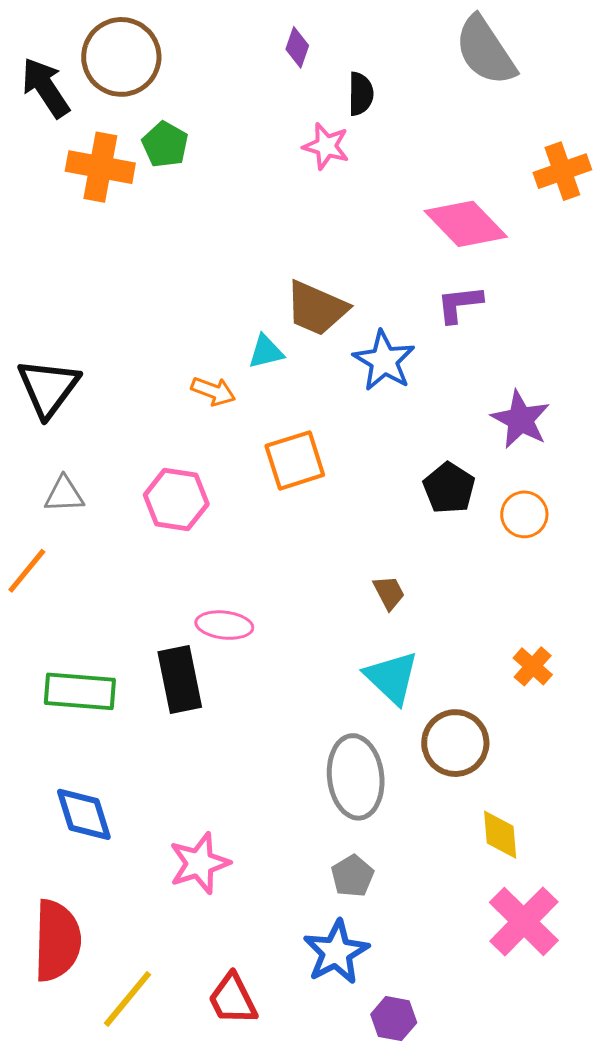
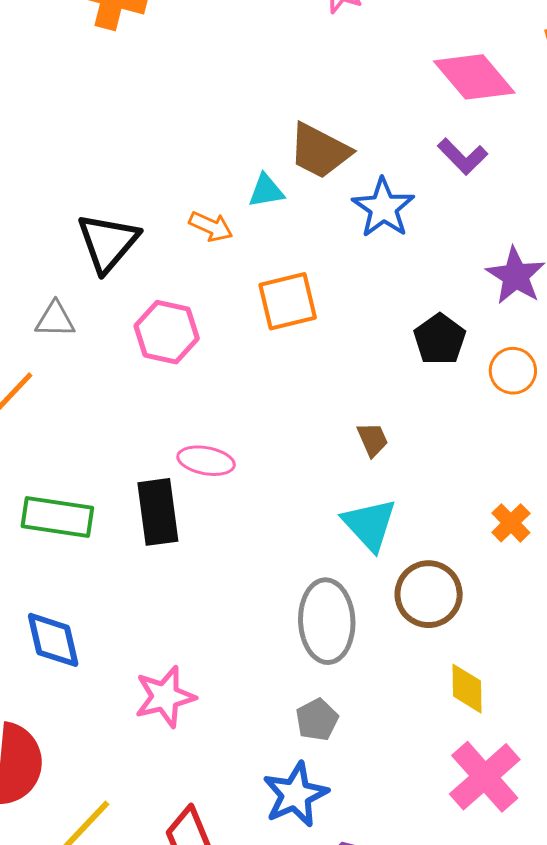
purple L-shape: (459, 304) -> (463, 156), turned -132
black triangle: (48, 388) -> (108, 242), moved

